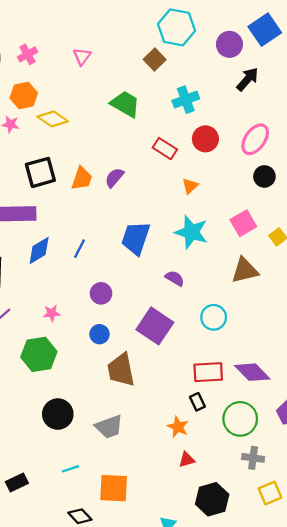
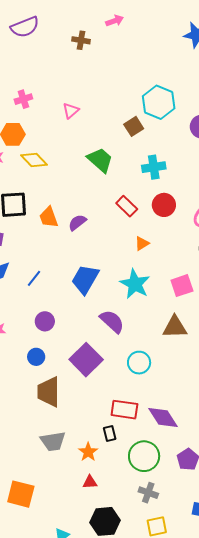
orange trapezoid: (82, 178) -> (49, 217), turned 130
purple semicircle: (175, 278) -> (112, 321), size x1.5
gray trapezoid: (109, 427) -> (53, 441), moved

